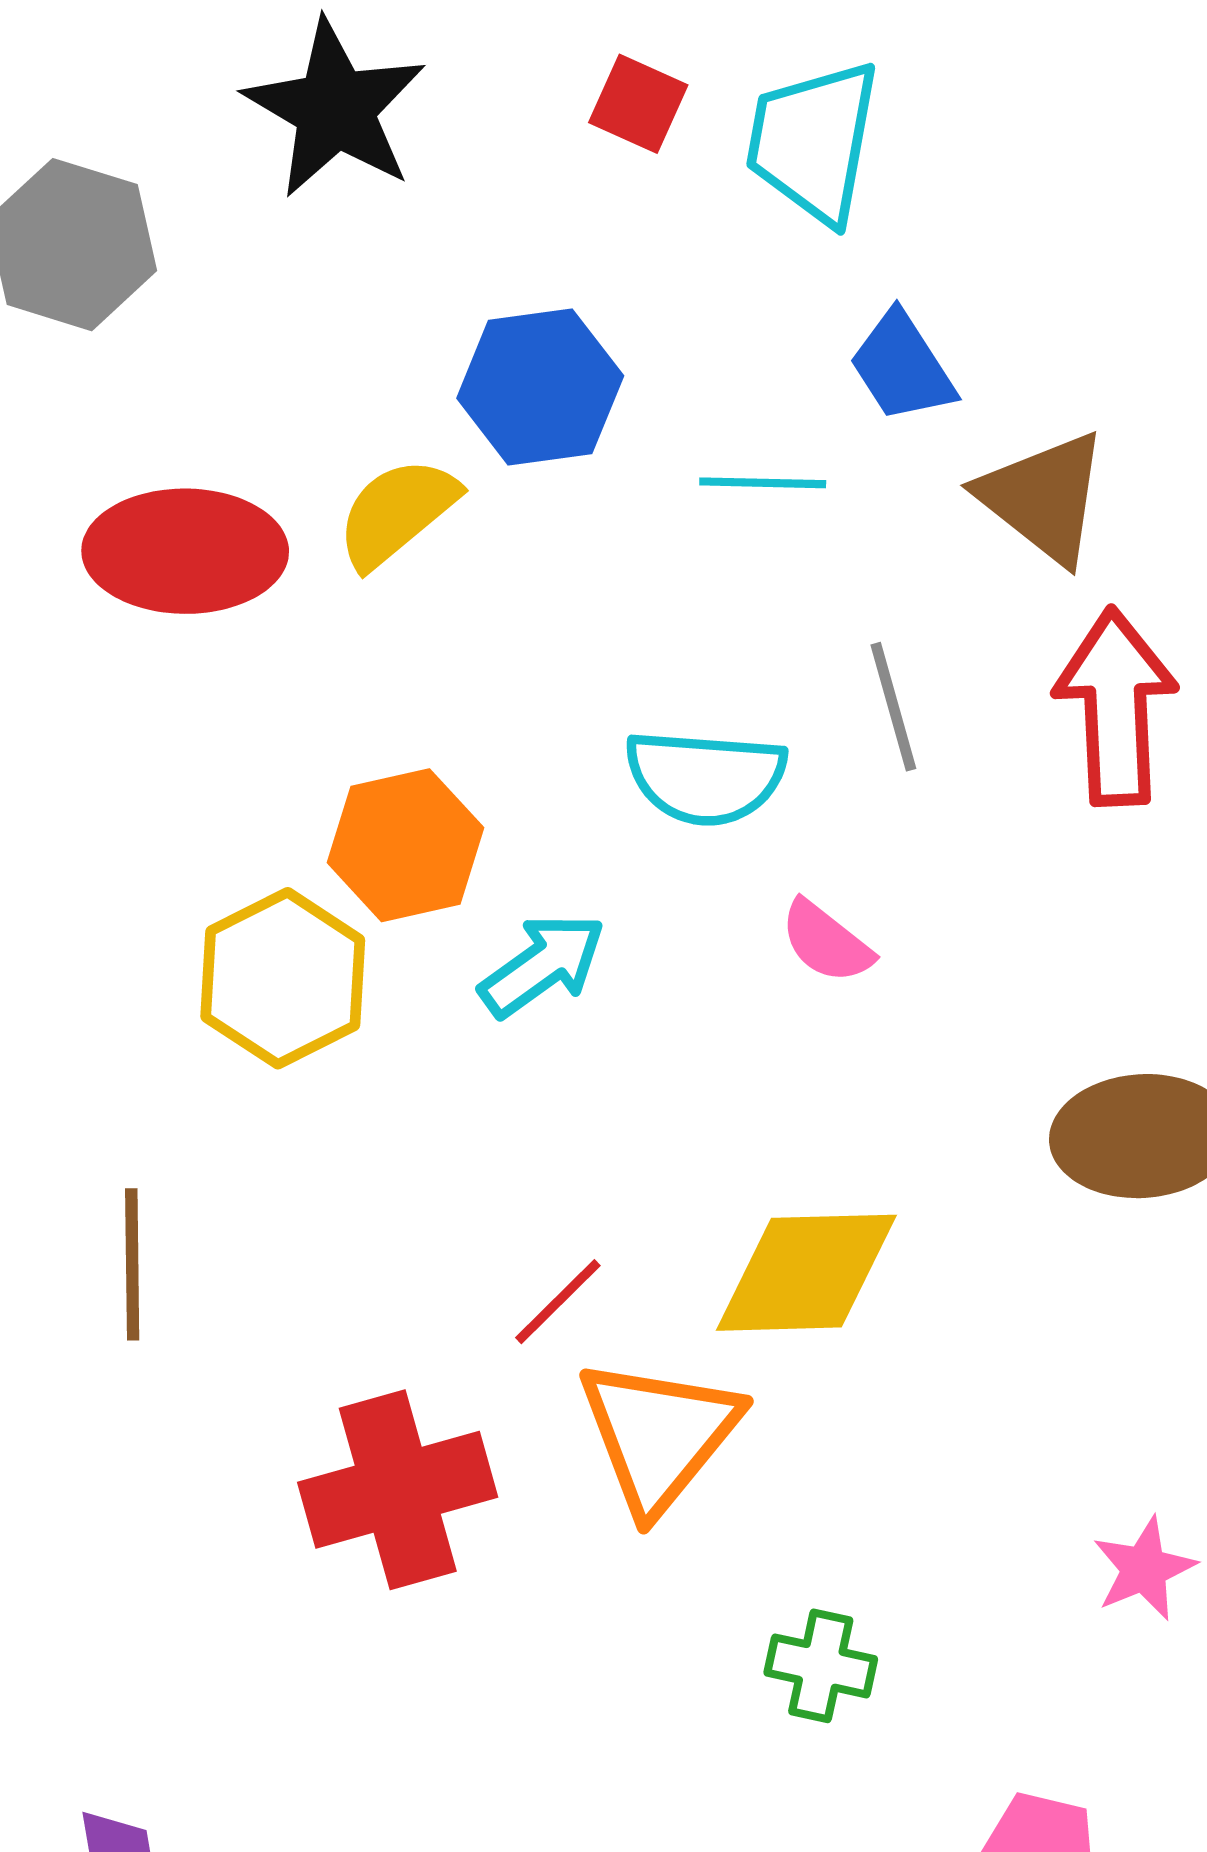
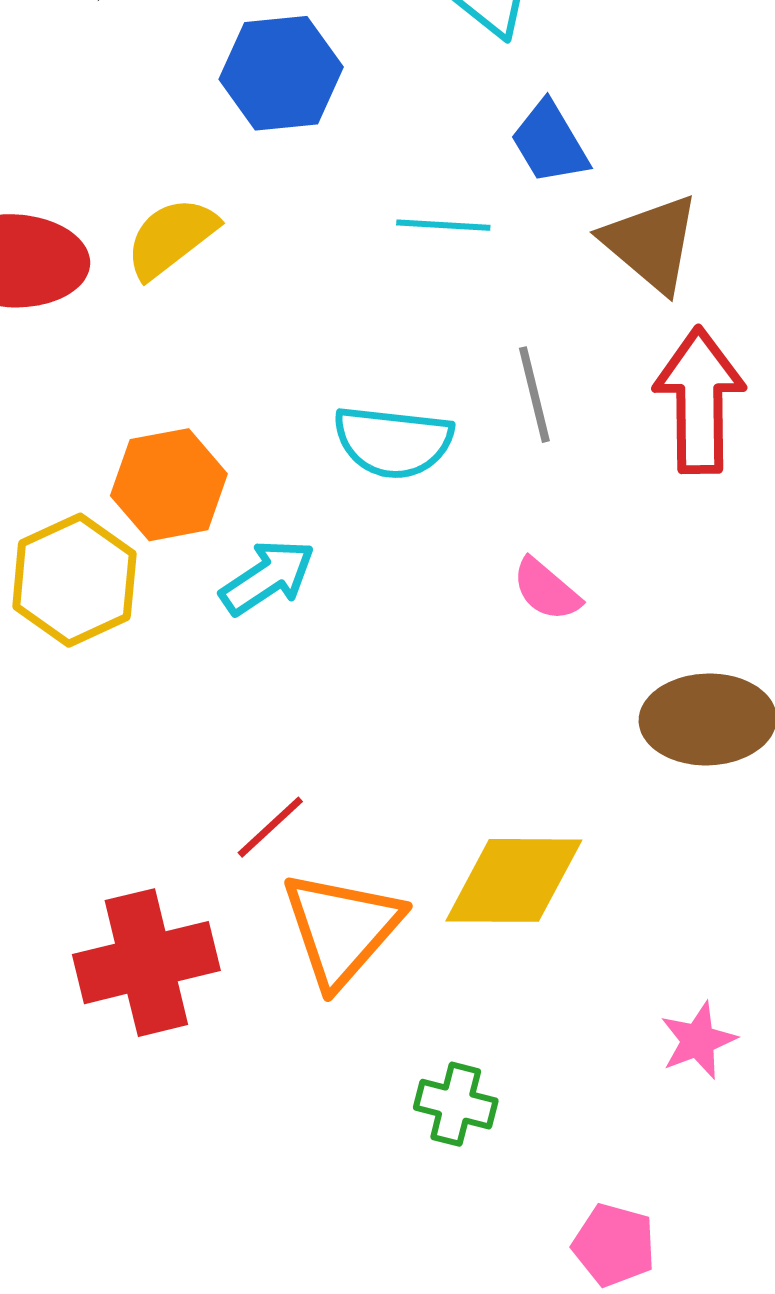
blue hexagon: (540, 387) -> (281, 73), moved
pink semicircle: (826, 942) -> (546, 590), moved
yellow diamond: (806, 1273) -> (514, 880), moved

